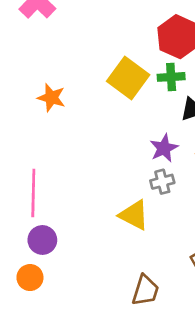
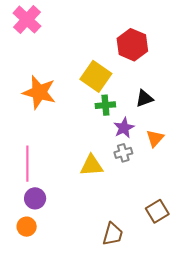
green cross: (171, 77) -> (105, 105), moved
orange star: (51, 98) -> (39, 92), size x1.6
yellow triangle: (134, 215) -> (91, 165), moved, turned -30

